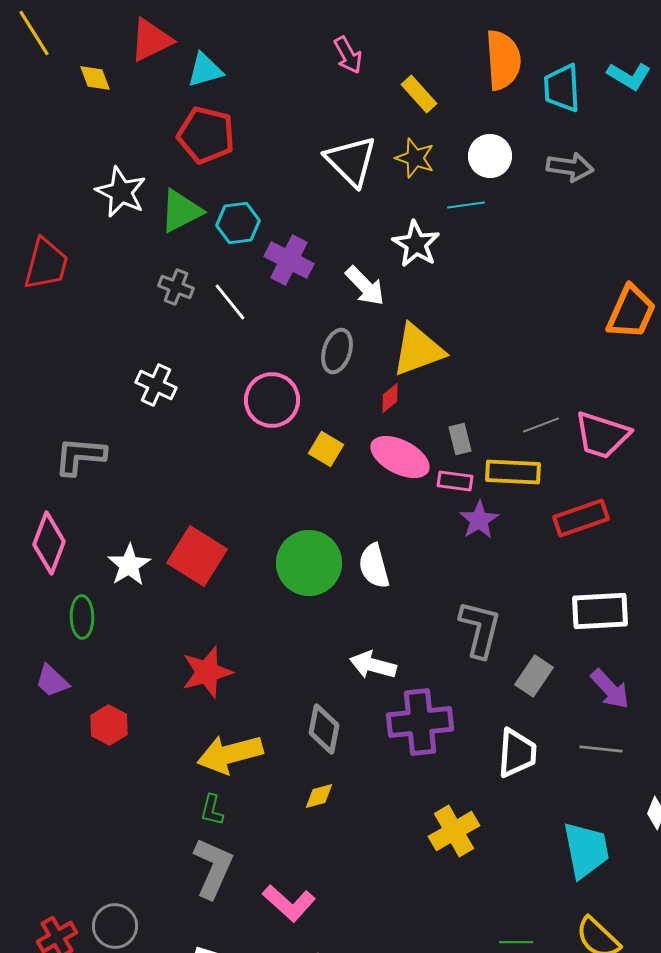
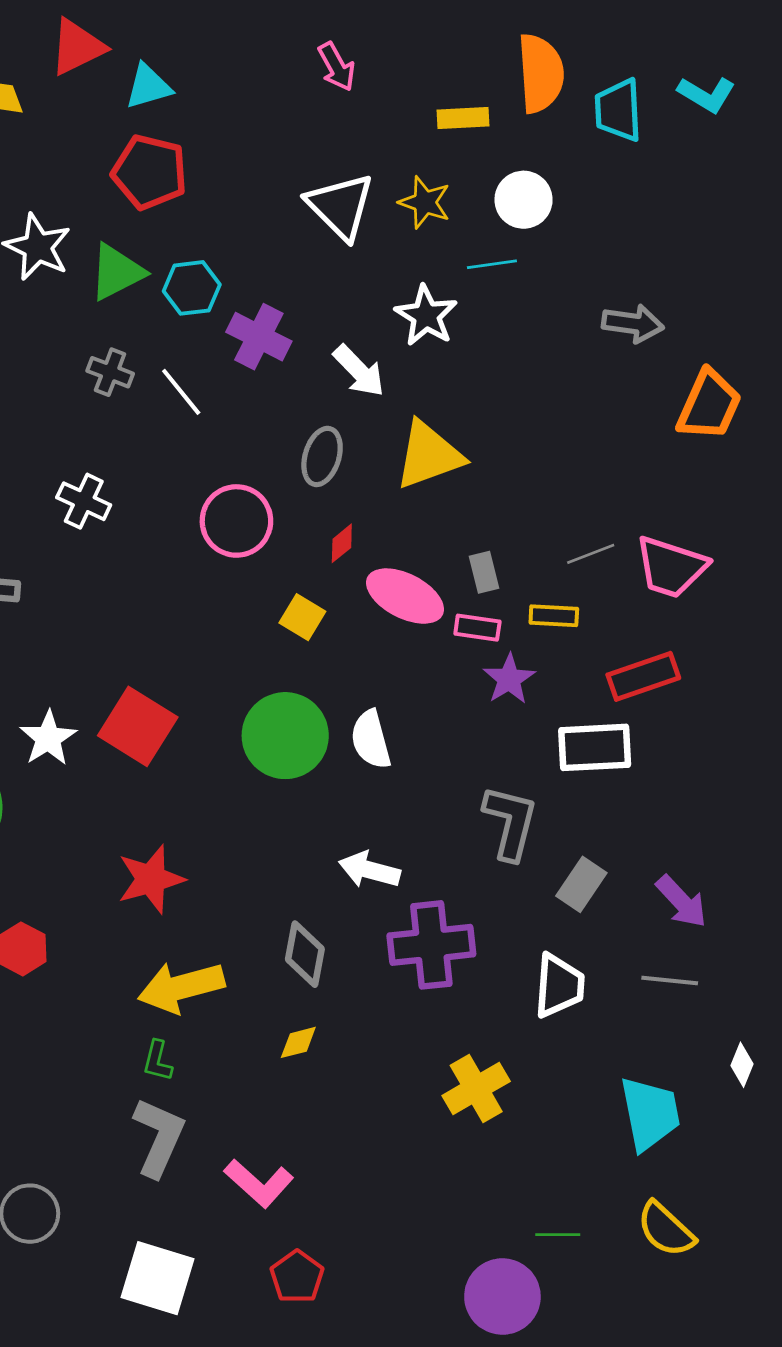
yellow rectangle: (419, 94) -> (463, 118), moved, turned -51
gray arrow: (570, 167) -> (633, 323), moved
red diamond: (390, 398) -> (342, 543), moved
yellow square: (326, 449) -> (302, 617), moved
yellow rectangle: (513, 472) -> (554, 616), size x0.7
white rectangle: (600, 611) -> (595, 747), moved

